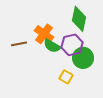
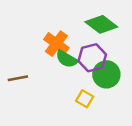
green diamond: (79, 19) -> (101, 24), turned -65
brown line: (19, 44) -> (18, 78), moved

